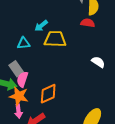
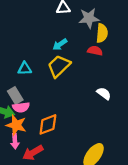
cyan arrow: (41, 26) -> (60, 44), moved
yellow trapezoid: (55, 39) -> (59, 66), turned -50
pink semicircle: (22, 79) -> (21, 107), turned -119

